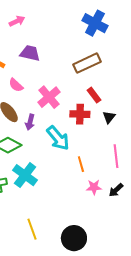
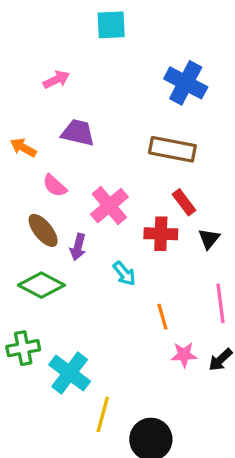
brown rectangle: (87, 63) -> (172, 149), turned 36
cyan arrow: (58, 138) -> (124, 274), size x0.6
cyan cross: (25, 175) -> (70, 373), moved
yellow line: (32, 229) -> (103, 414), moved, turned 35

